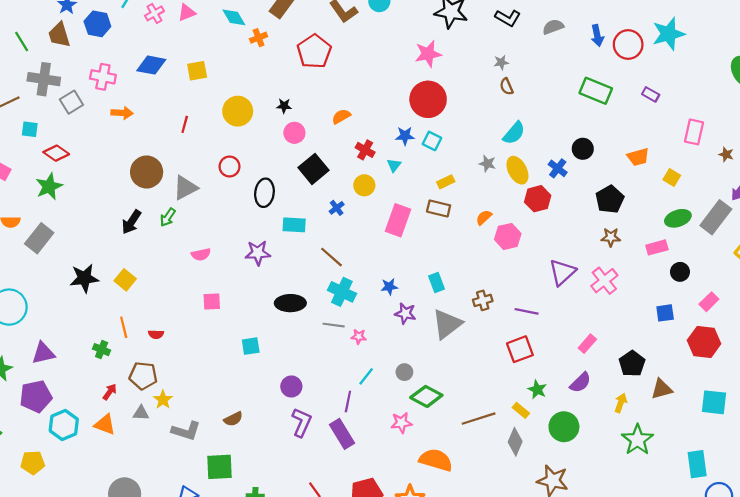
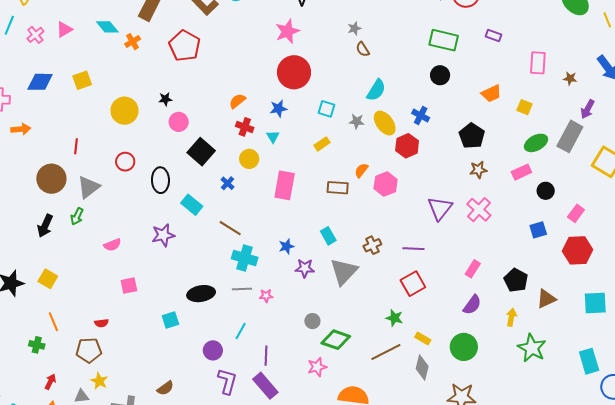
orange semicircle: (341, 116) -> (237, 101), moved
red line: (185, 124) -> (76, 146), moved
cyan square: (432, 141) -> (326, 109), moved
black circle: (583, 149) -> (440, 75), moved
brown rectangle: (439, 208) -> (338, 188), moved
cyan rectangle: (294, 225) -> (192, 205), turned 45
black ellipse: (290, 303) -> (201, 294), moved
red semicircle: (156, 334) -> (101, 323), moved
brown pentagon: (143, 376) -> (89, 350), moved
cyan line: (366, 376) -> (241, 331), moved
green star: (537, 389) -> (394, 318), moved

